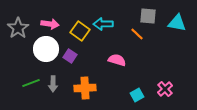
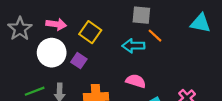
gray square: (148, 16) -> (141, 15), moved
cyan arrow: (103, 24) -> (133, 46), moved
pink semicircle: (117, 60) -> (136, 81), moved

